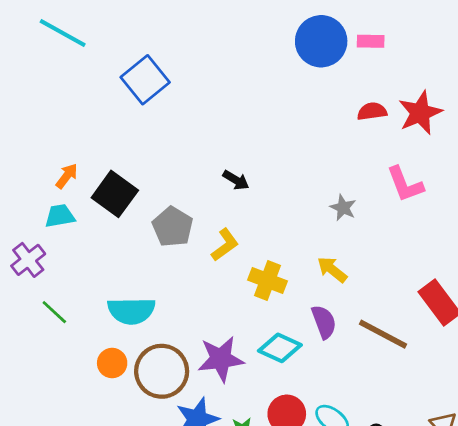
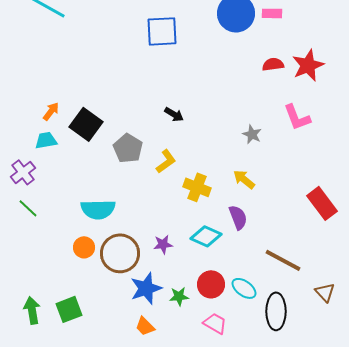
blue square: (145, 80) -> (162, 31), moved, turned 36
green line: (54, 312) -> (28, 208), moved
brown line: (383, 334) -> (283, 260), moved
purple star: (221, 359) -> (163, 244), size x0.6

